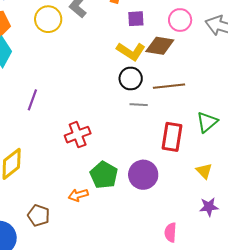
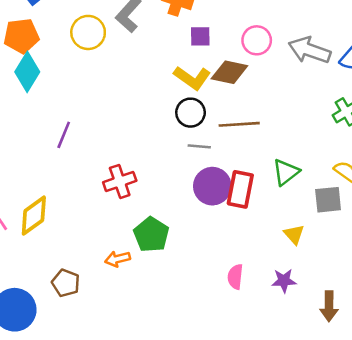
yellow triangle: (204, 171) -> (294, 234), moved
purple circle: (143, 175) -> (212, 186), moved
pink semicircle: (170, 232) -> (235, 277), moved

